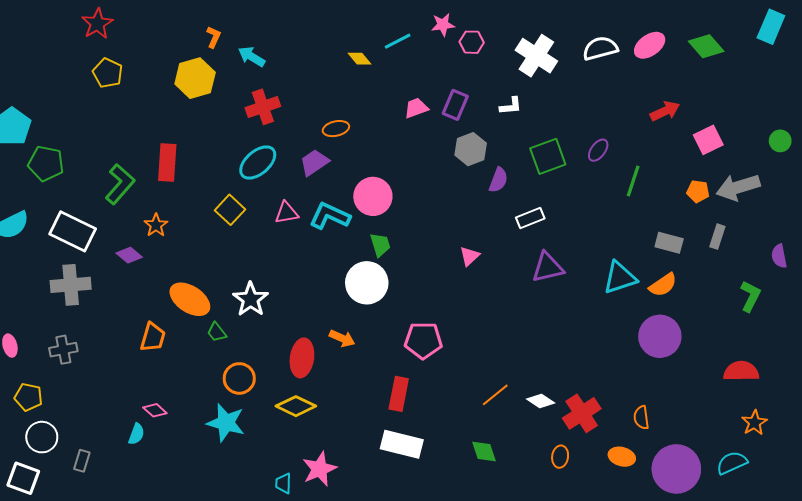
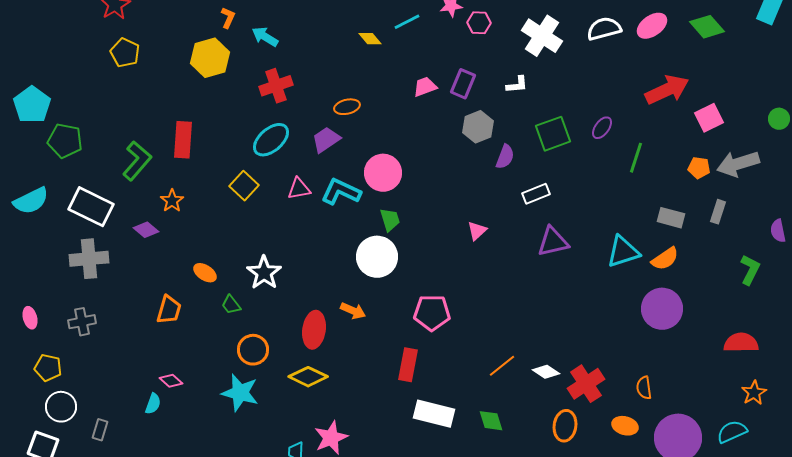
red arrow: (665, 111) -> (667, 90), size x1.5
orange ellipse: (190, 299) -> (205, 273), size x0.6
white rectangle: (402, 444) -> (434, 414), moved
orange ellipse: (560, 457) -> (565, 426), size x1.4

